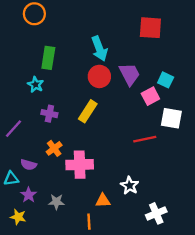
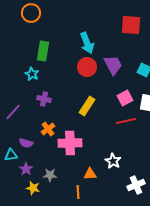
pink square: (150, 96) -> (125, 98), moved
yellow rectangle: (88, 111) -> (87, 106), moved
yellow star: (18, 217) -> (33, 188), moved

